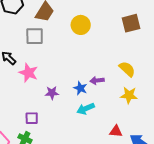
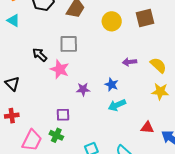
brown square: (131, 23) -> (145, 18), moved
gray square: (35, 36) -> (69, 44), moved
purple arrow: (97, 81) -> (129, 62), moved

